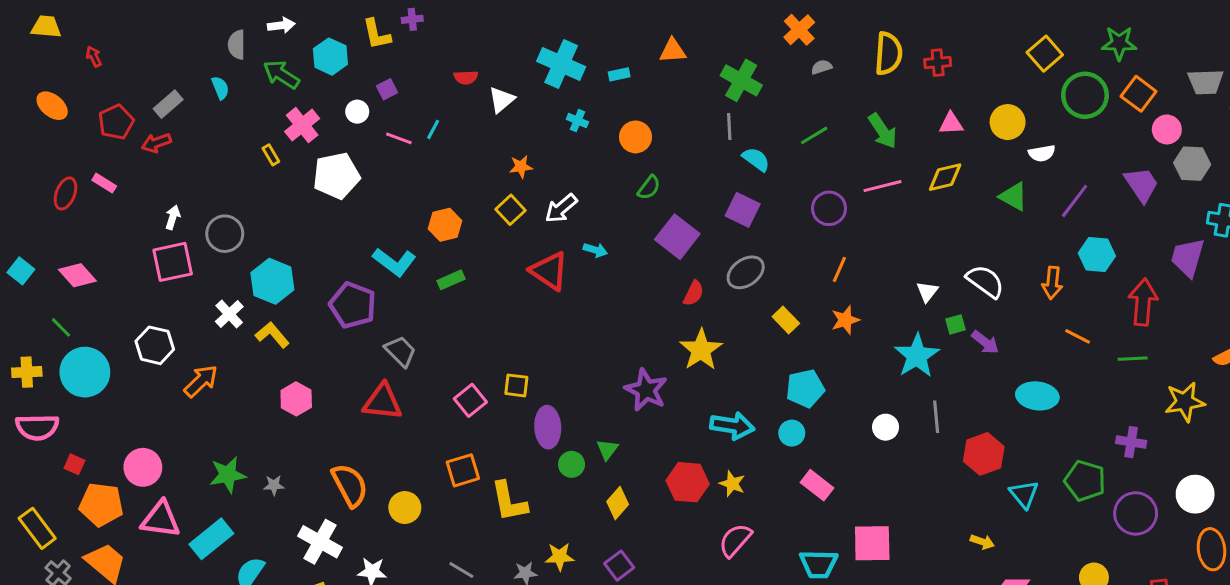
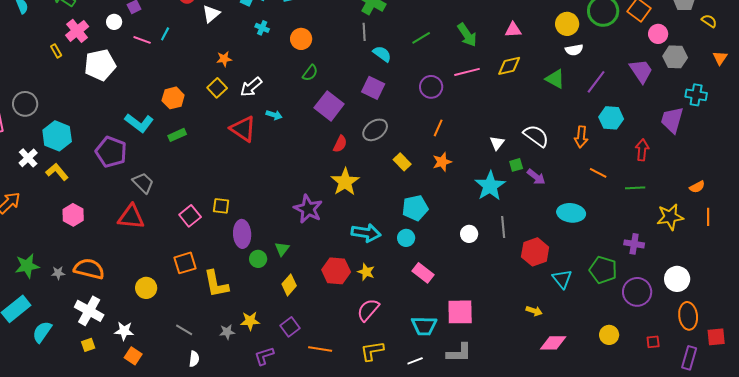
yellow circle: (1008, 122) -> (567, 24), moved
red arrow: (1143, 302) -> (642, 150), size x0.7
orange semicircle: (350, 485) -> (89, 269), moved, turned -48

